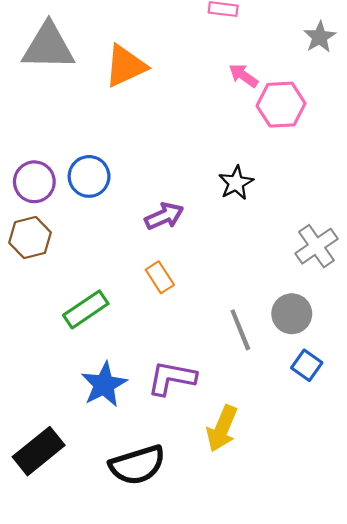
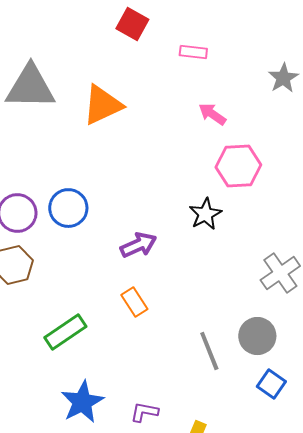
pink hexagon: (281, 105) -> (238, 166), moved
purple L-shape: (172, 378) -> (144, 412), moved, size x0.6

